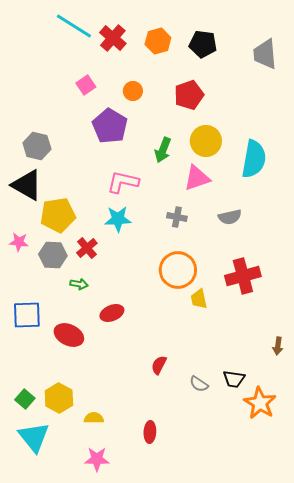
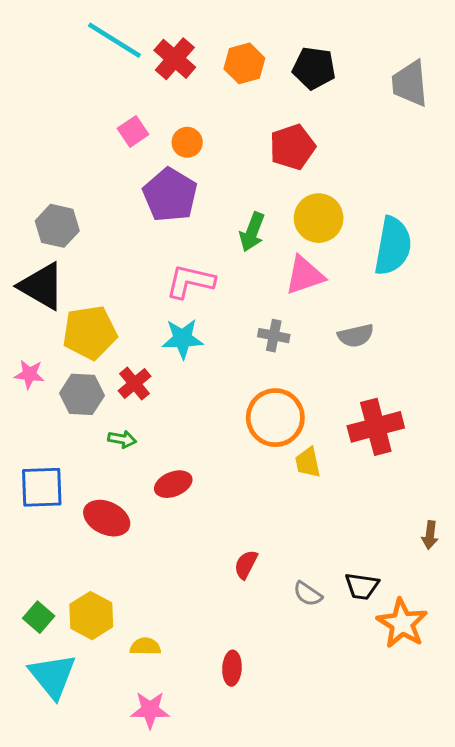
orange circle: (133, 91) -> (187, 142), moved

